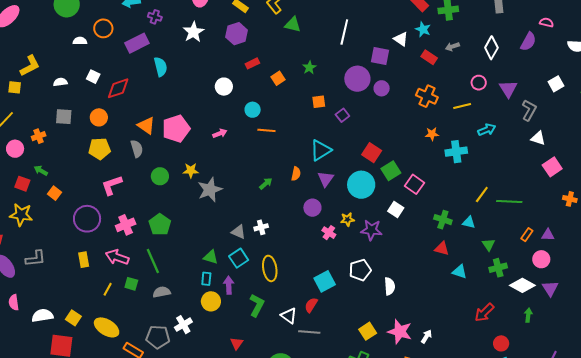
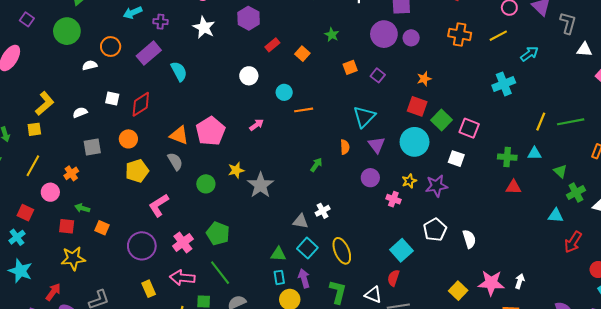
orange star: (432, 134) -> (424, 79), moved
cyan triangle: (459, 272) -> (556, 216), moved

